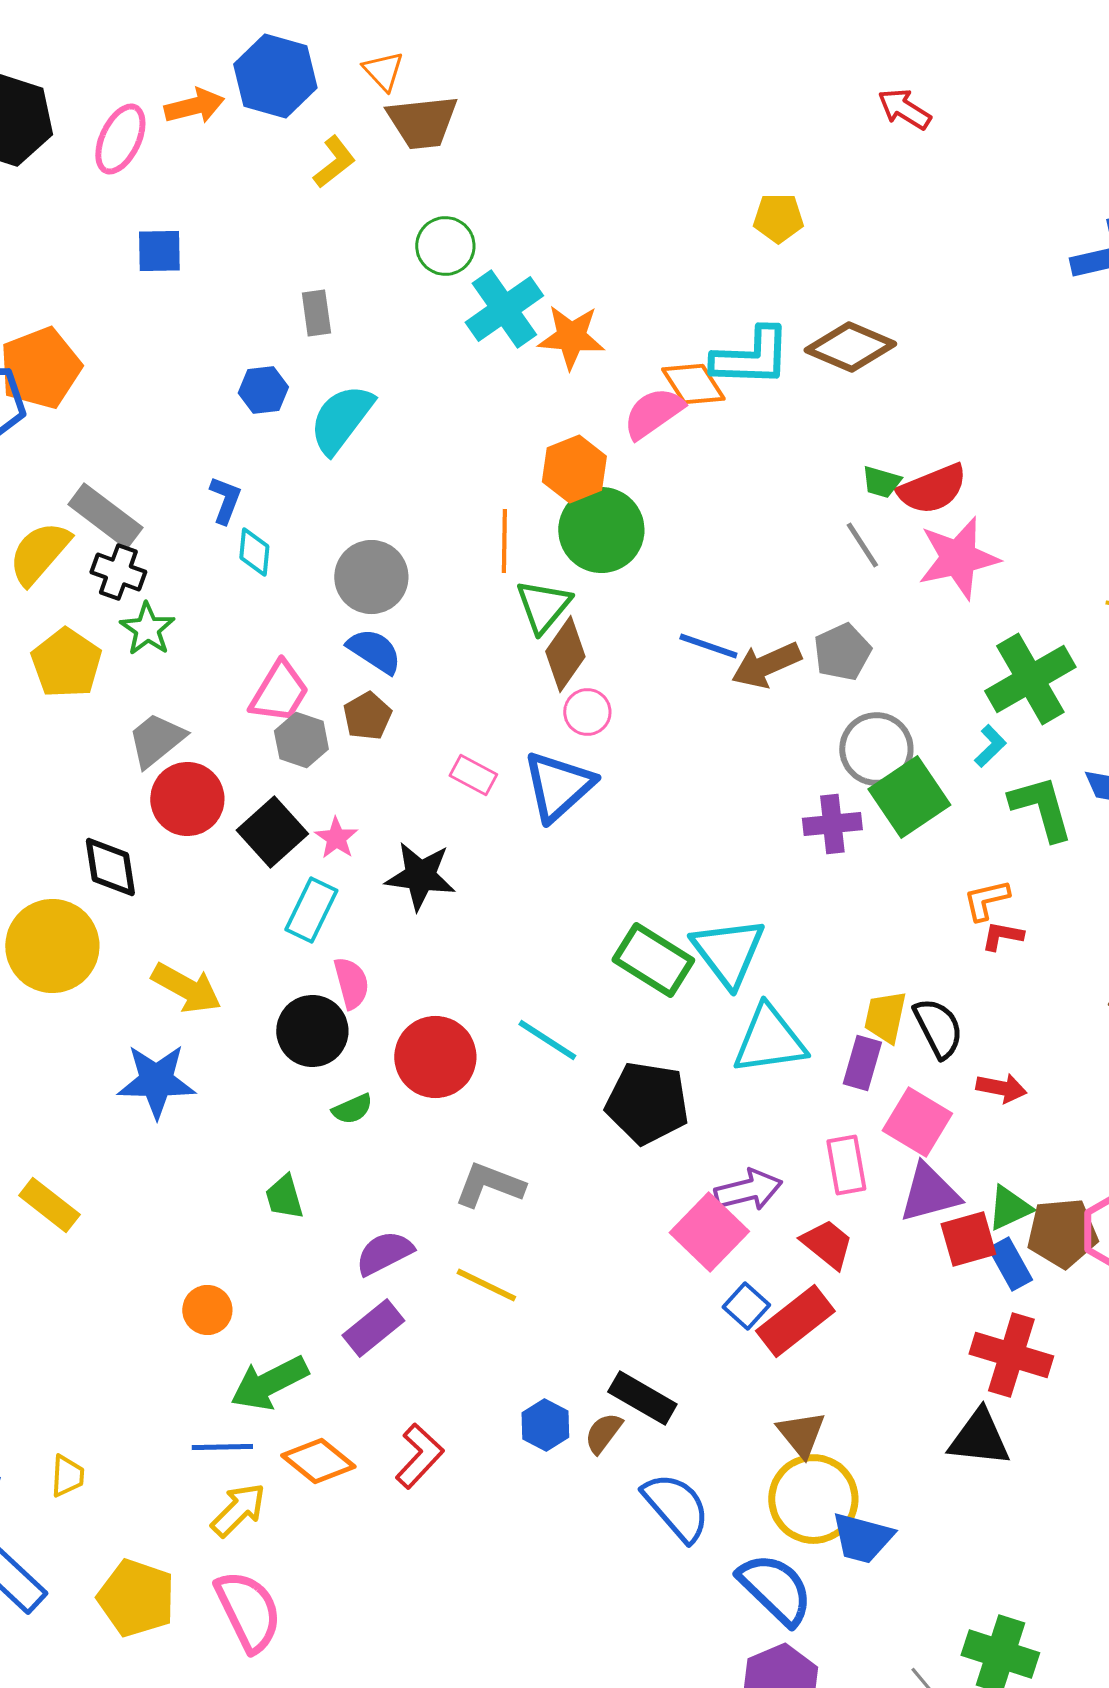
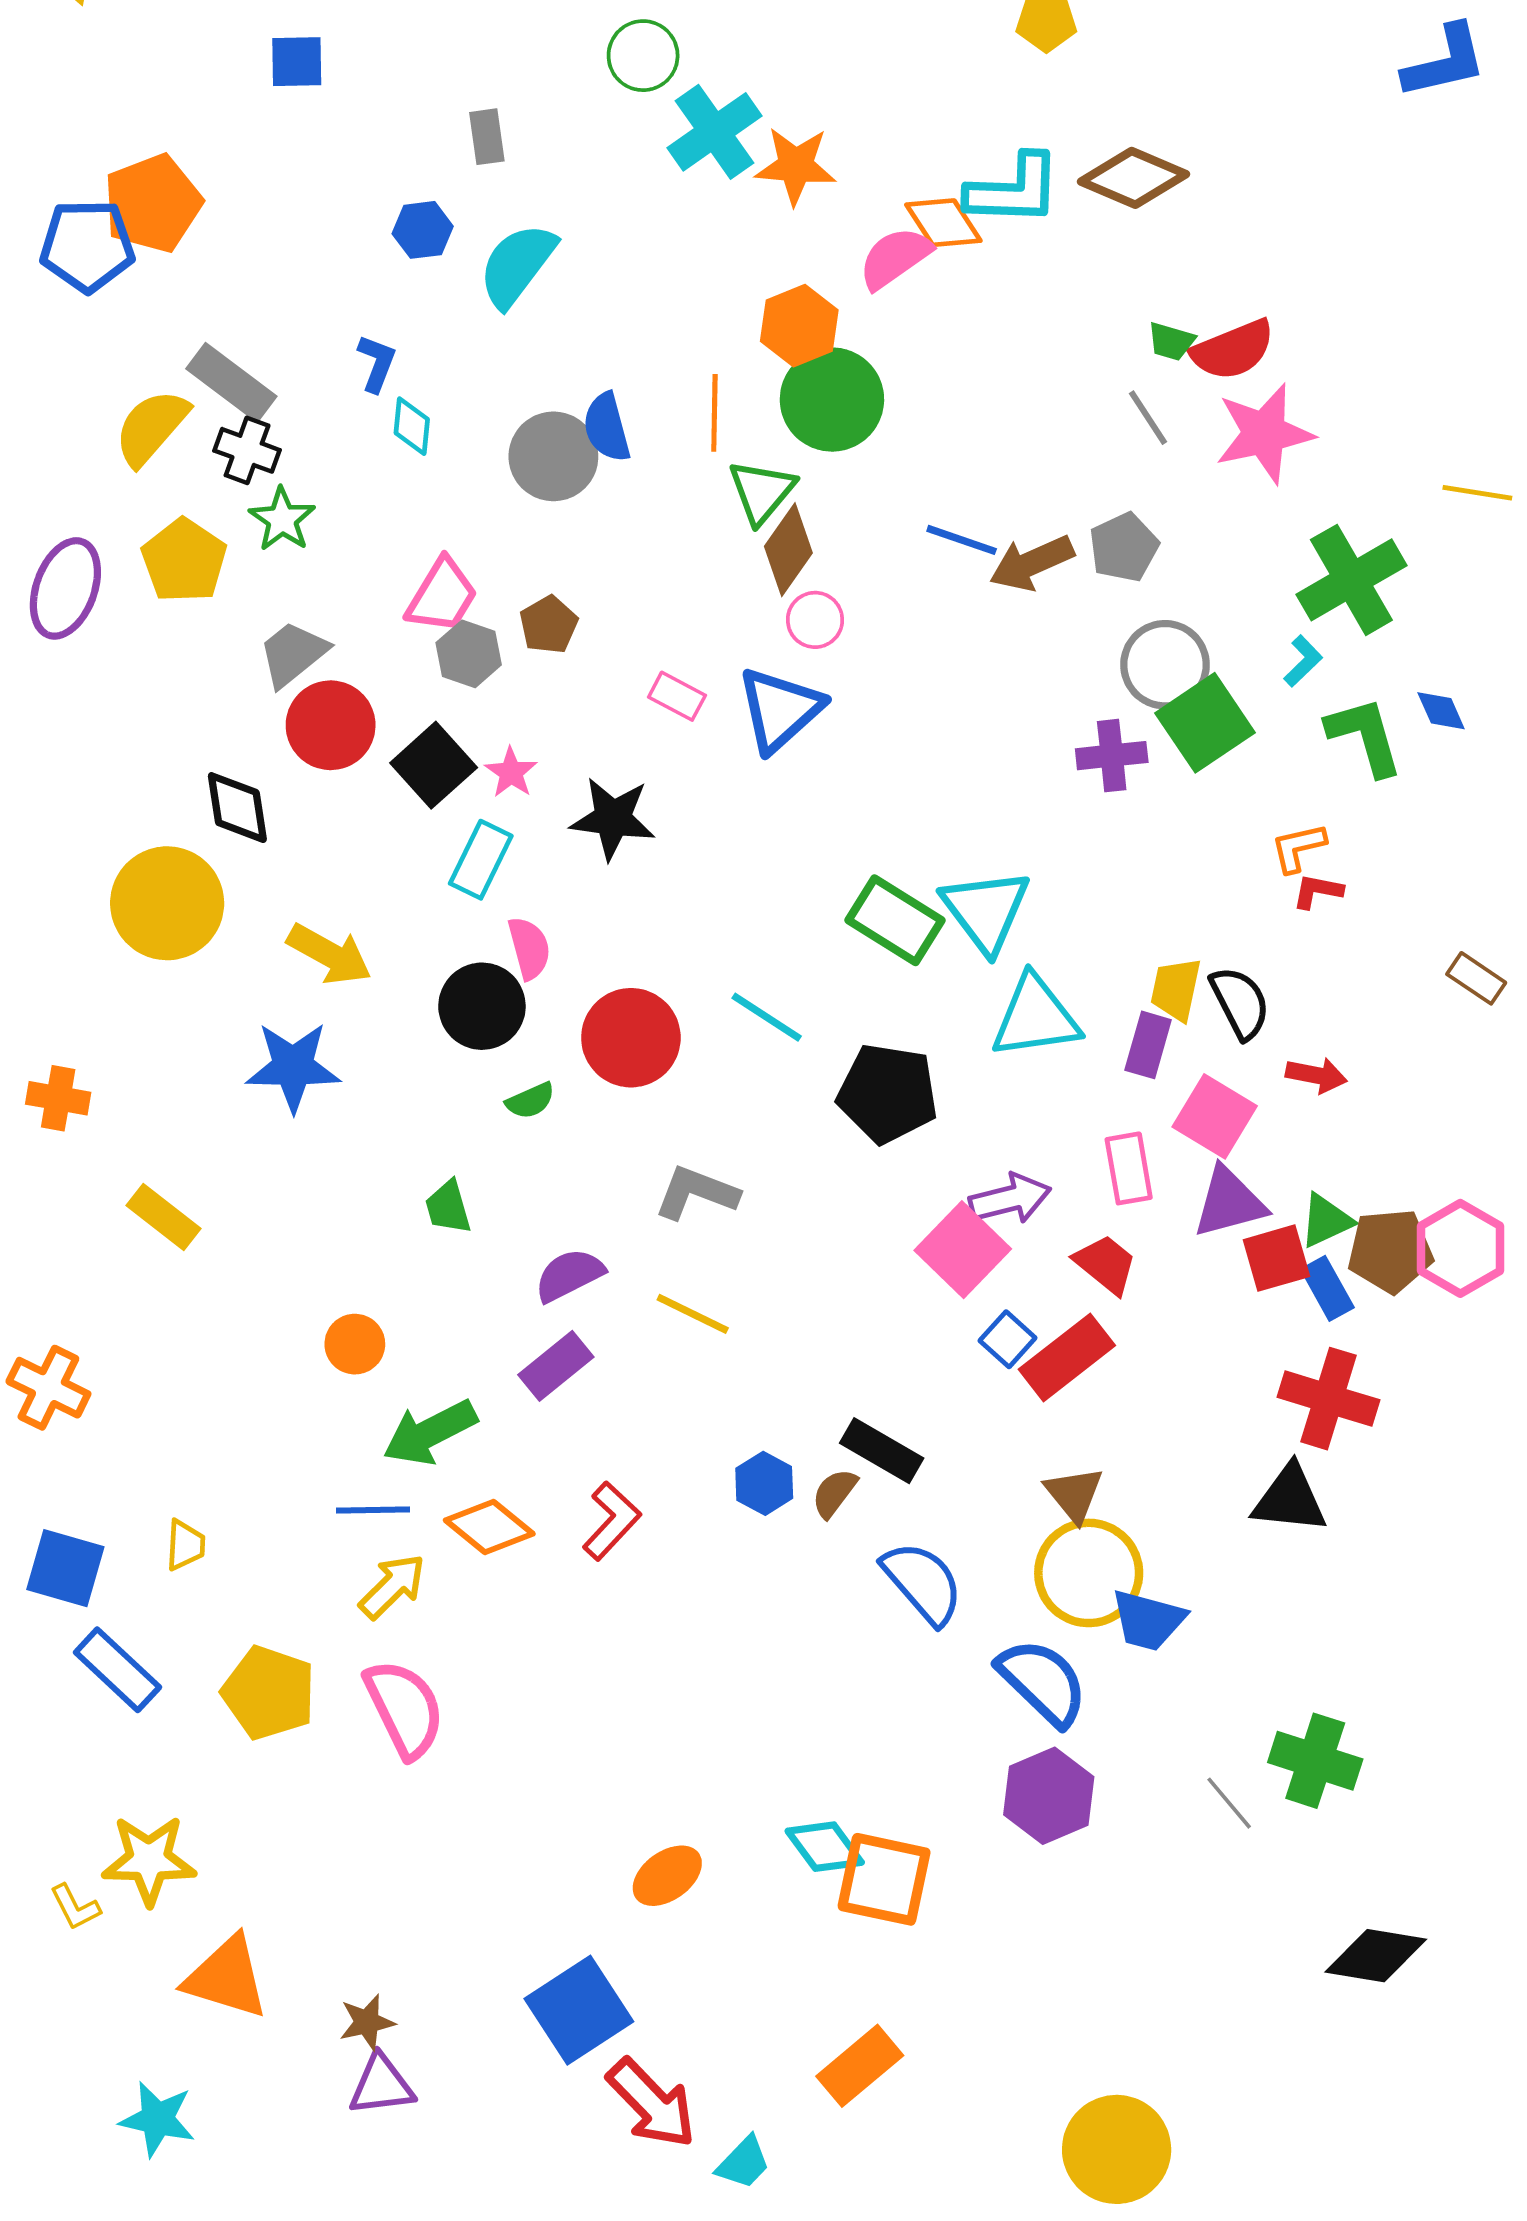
blue semicircle: (374, 651) -> (607, 427), moved, turned -138

